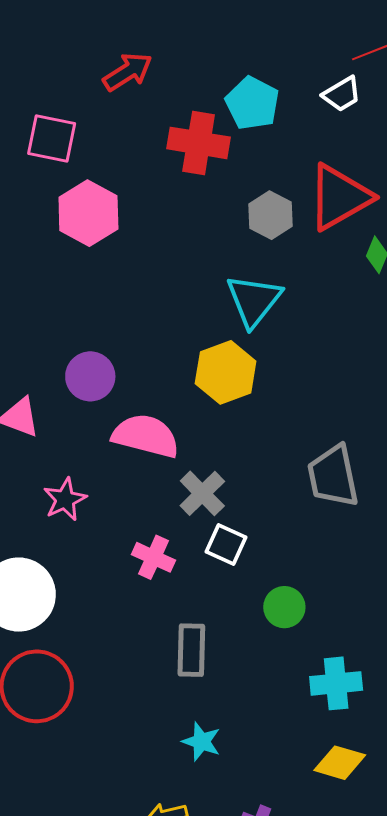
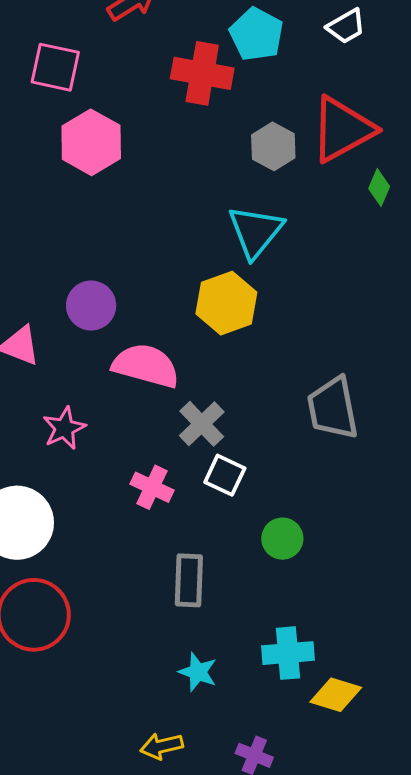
cyan cross: (336, 683) -> (288, 653), moved

